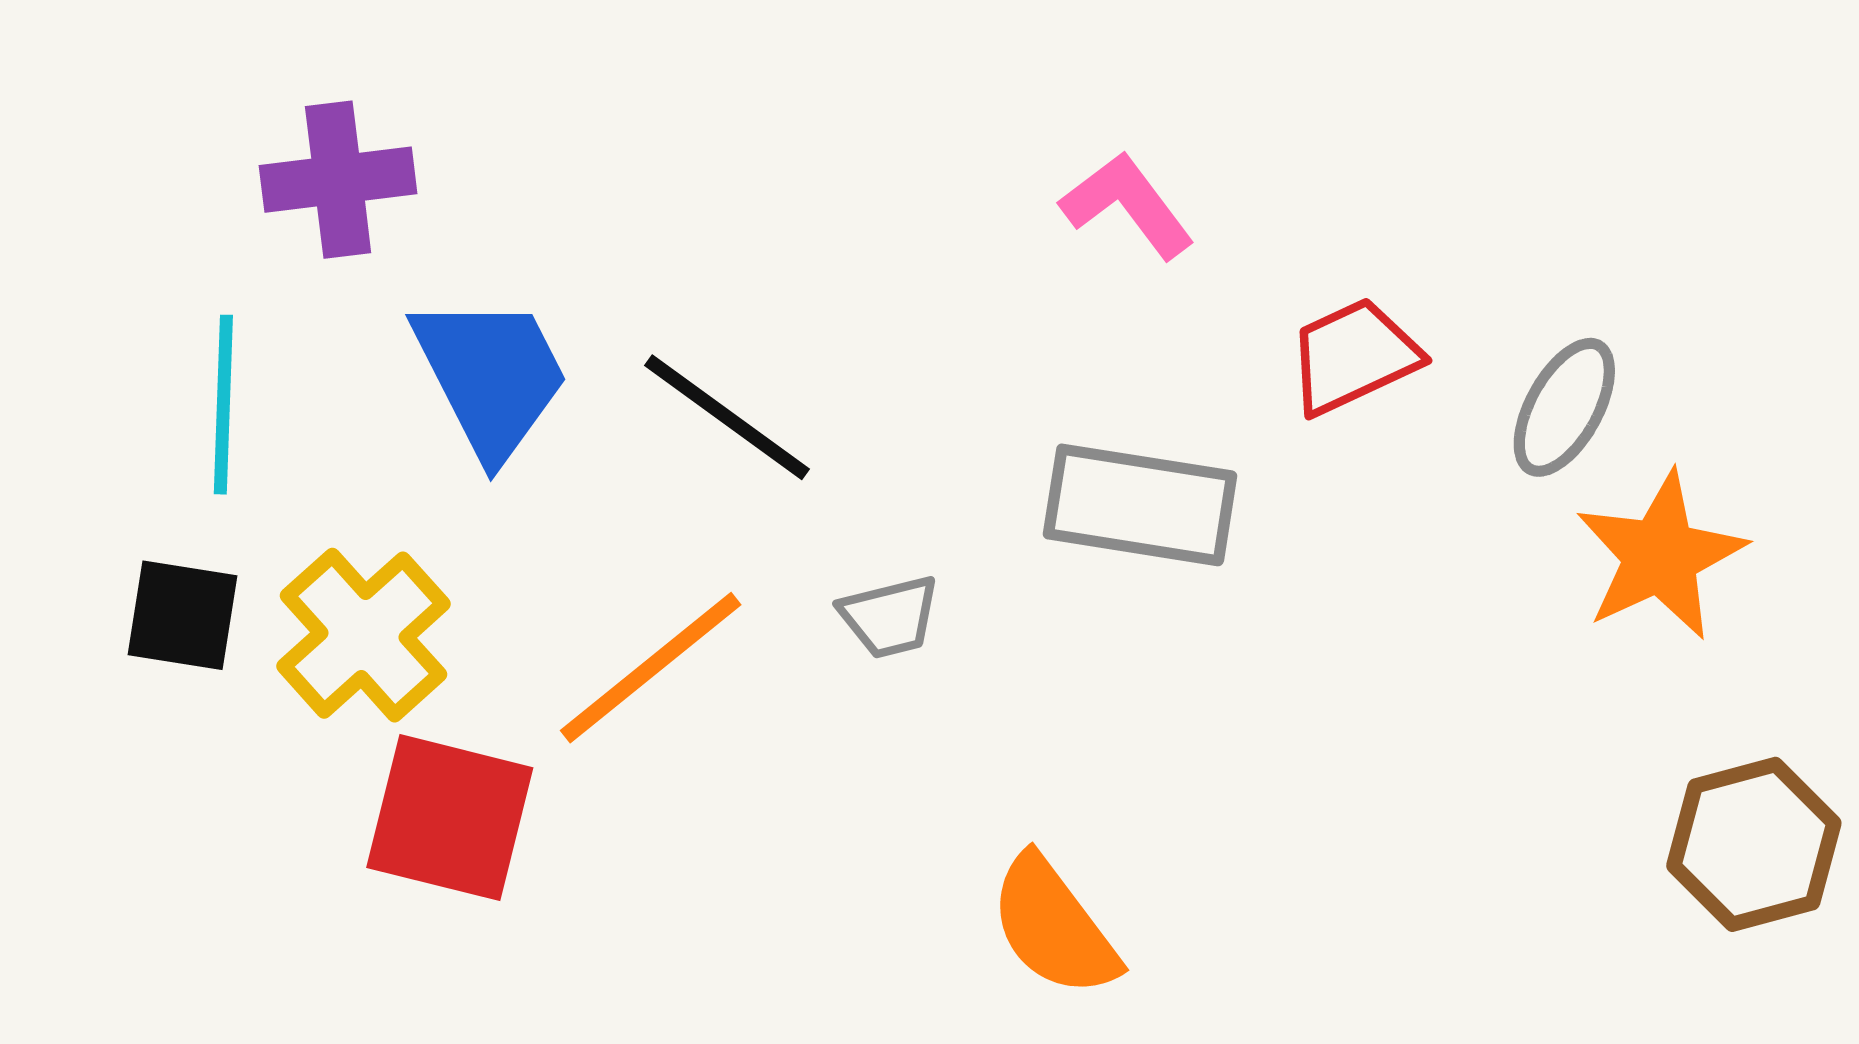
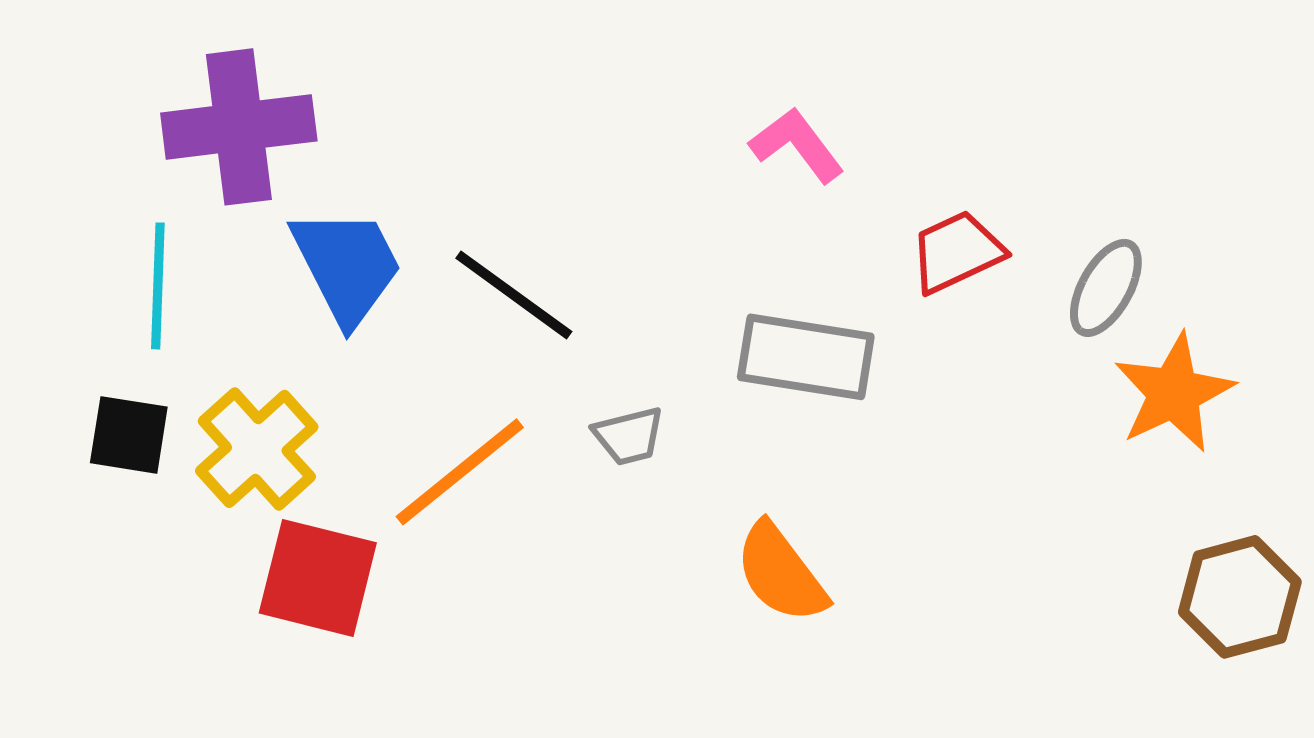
purple cross: (338, 180) -> (239, 127), size x1.4
orange semicircle: (1054, 926) -> (781, 573), moved

